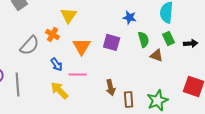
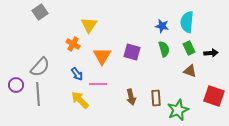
blue star: (130, 17) -> (162, 26), moved
gray semicircle: (30, 45) -> (40, 67), moved
brown triangle: (157, 55) -> (190, 71), moved
brown rectangle: (129, 99) -> (156, 98), moved

